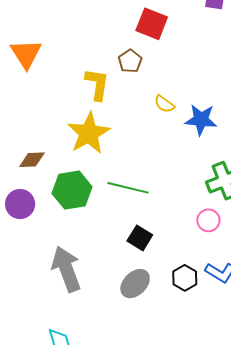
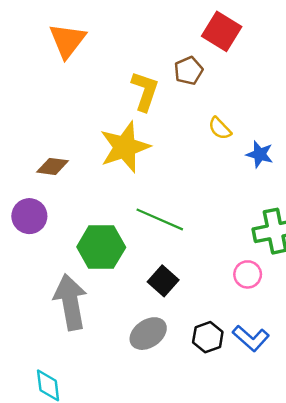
blue star: (201, 120) -> (260, 154), size x0.7
green hexagon: (72, 190) -> (101, 247), moved

